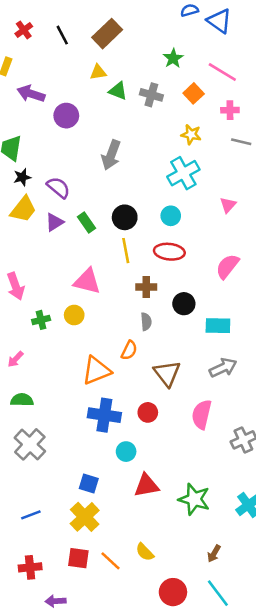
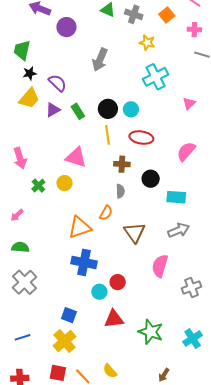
yellow star: (191, 134) -> (147, 43), moved
cyan circle: (171, 216) -> (131, 109), moved
green cross: (41, 320) -> (38, 186), turned -32
red circle: (148, 412) -> (118, 282), moved

